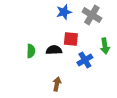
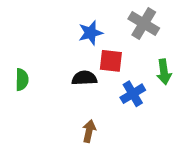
blue star: (64, 12) -> (91, 33), moved
green semicircle: (31, 51) -> (22, 80), moved

